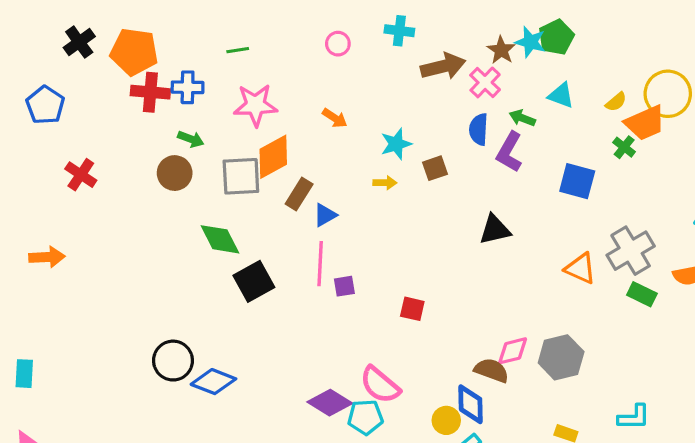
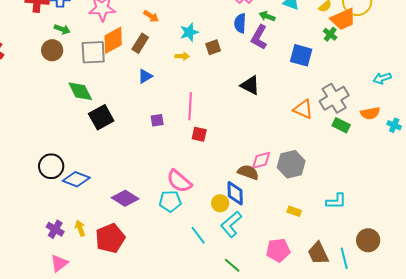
brown rectangle: (299, 194) -> (140, 43), moved
black triangle: (495, 230) -> (250, 85), turned 40
pink line: (320, 264) -> (190, 106), moved
purple diamond: (330, 403) -> (125, 198), moved

